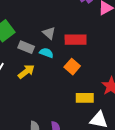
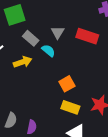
red rectangle: (76, 40) -> (87, 36), moved
orange square: (72, 67) -> (67, 84), moved

